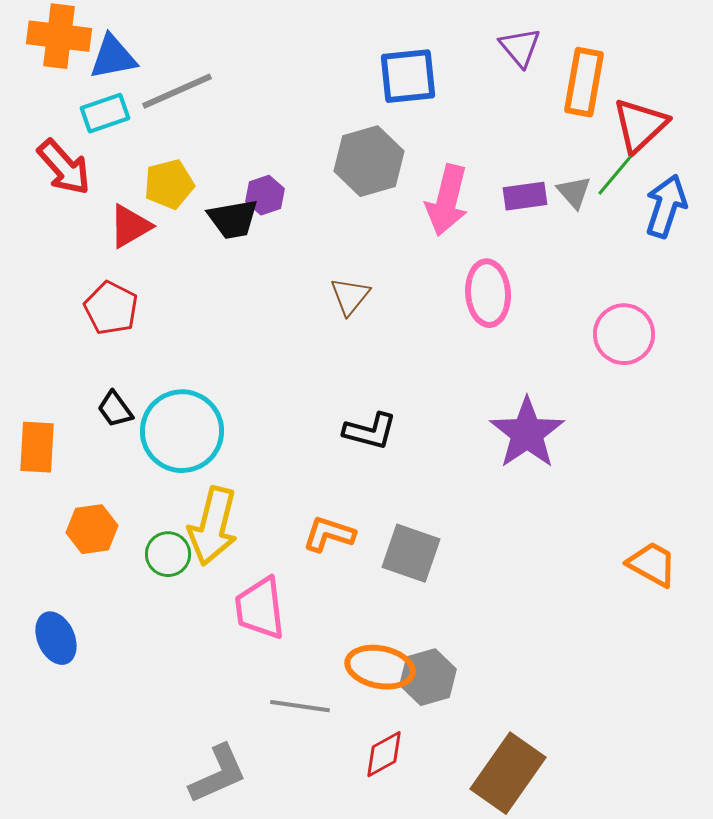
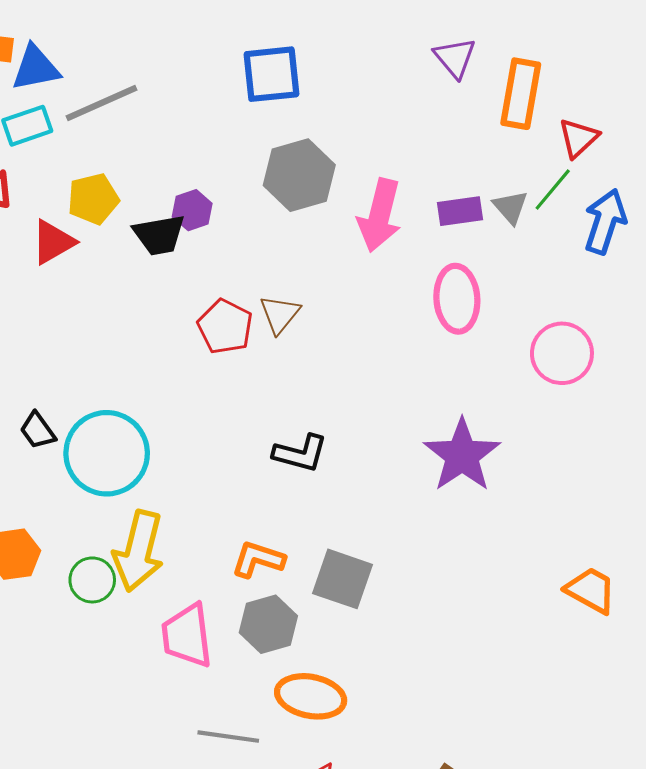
blue square: (408, 76) -> (271, 74), moved
red triangle: (640, 125) -> (578, 138), size x0.7
pink ellipse: (488, 293) -> (457, 299), moved
red pentagon: (111, 308) -> (225, 327), moved
gray hexagon: (428, 677) -> (268, 624), moved

